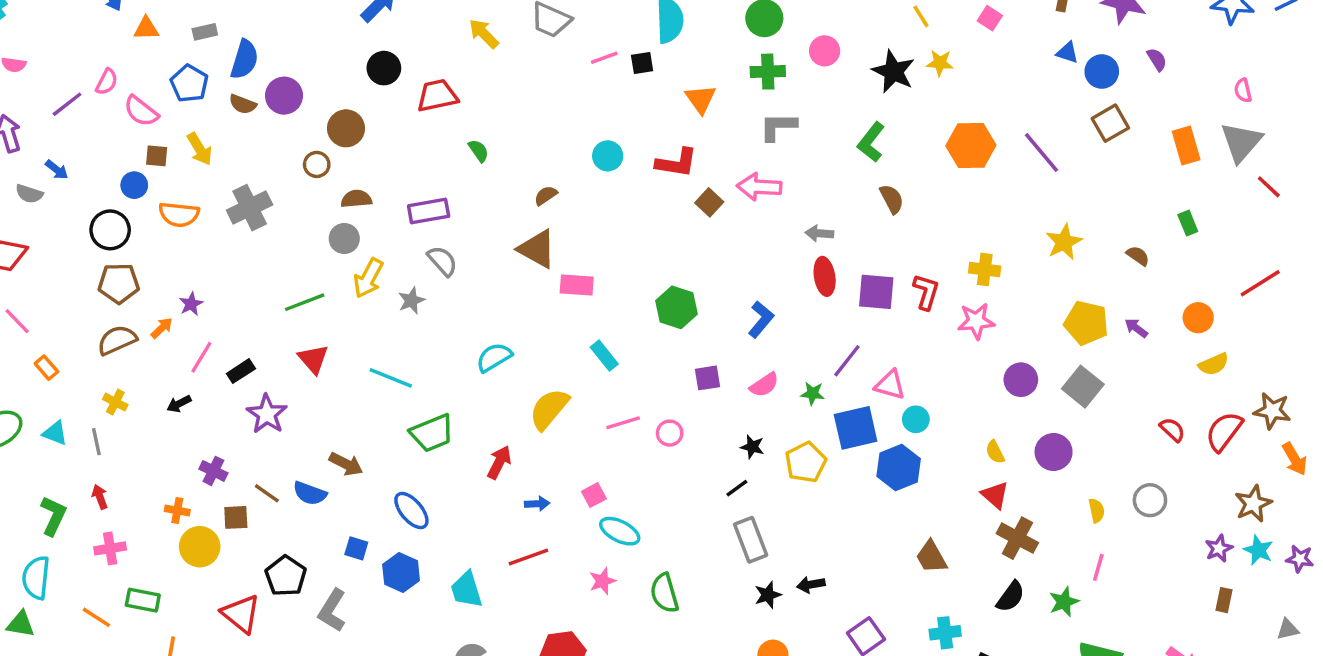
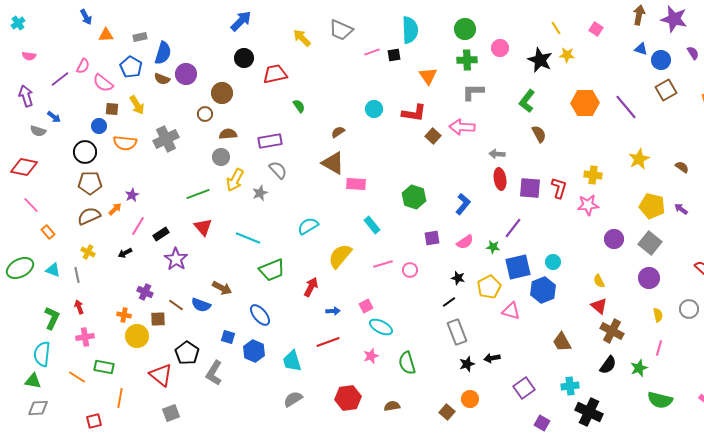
pink triangle: (890, 385) -> (511, 311), moved
purple circle: (1054, 452) -> (649, 278), moved

